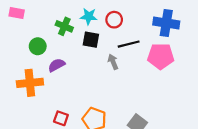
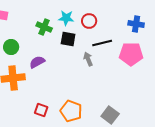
blue cross: (166, 23) -> (136, 24), size x0.7
green circle: (38, 46) -> (11, 47), moved

